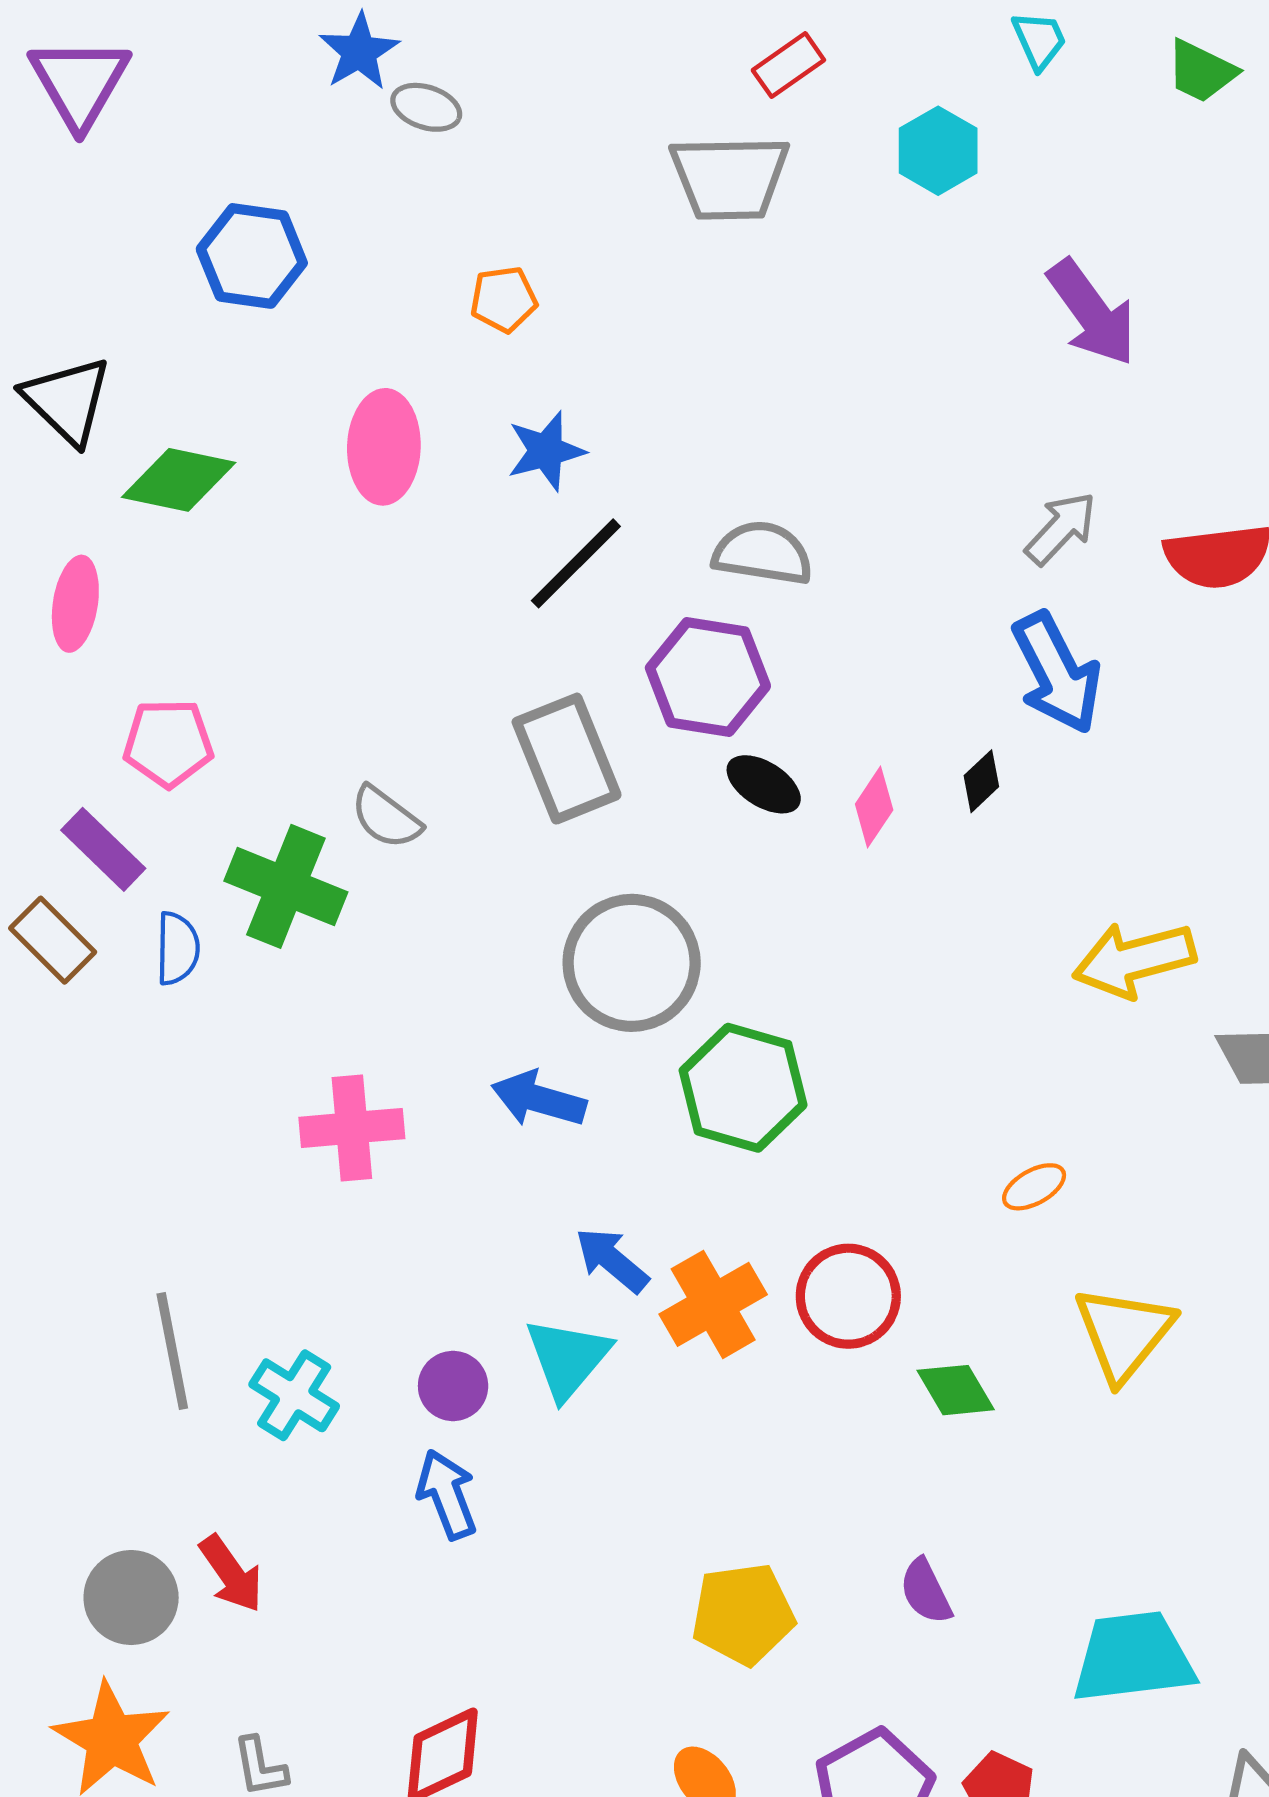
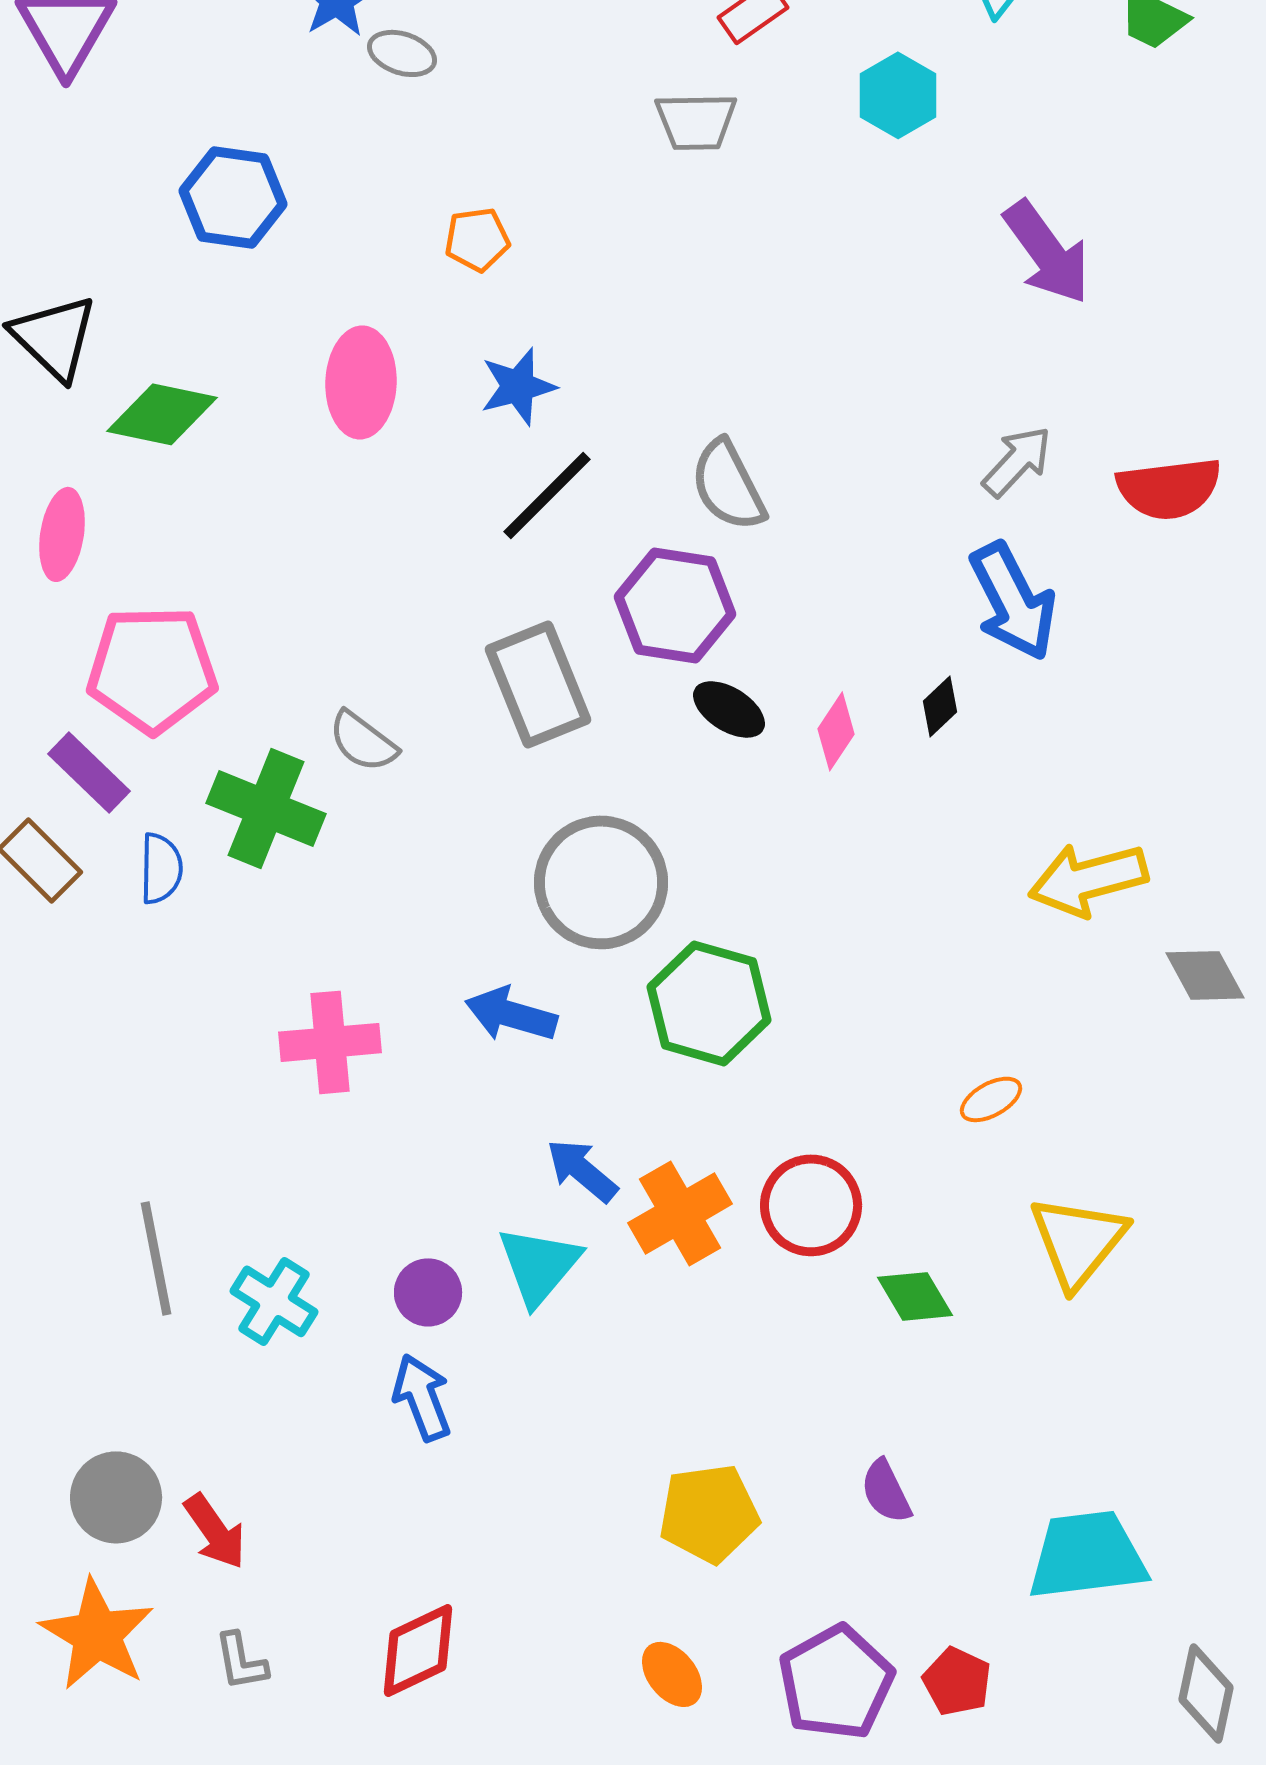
gray trapezoid: (730, 178) -> (696, 121), size x0.7
gray semicircle: (763, 553) -> (728, 485), turned -126
pink pentagon: (168, 743) -> (152, 669), size x1.5
red arrow: (231, 1574) -> (215, 1531), moved

